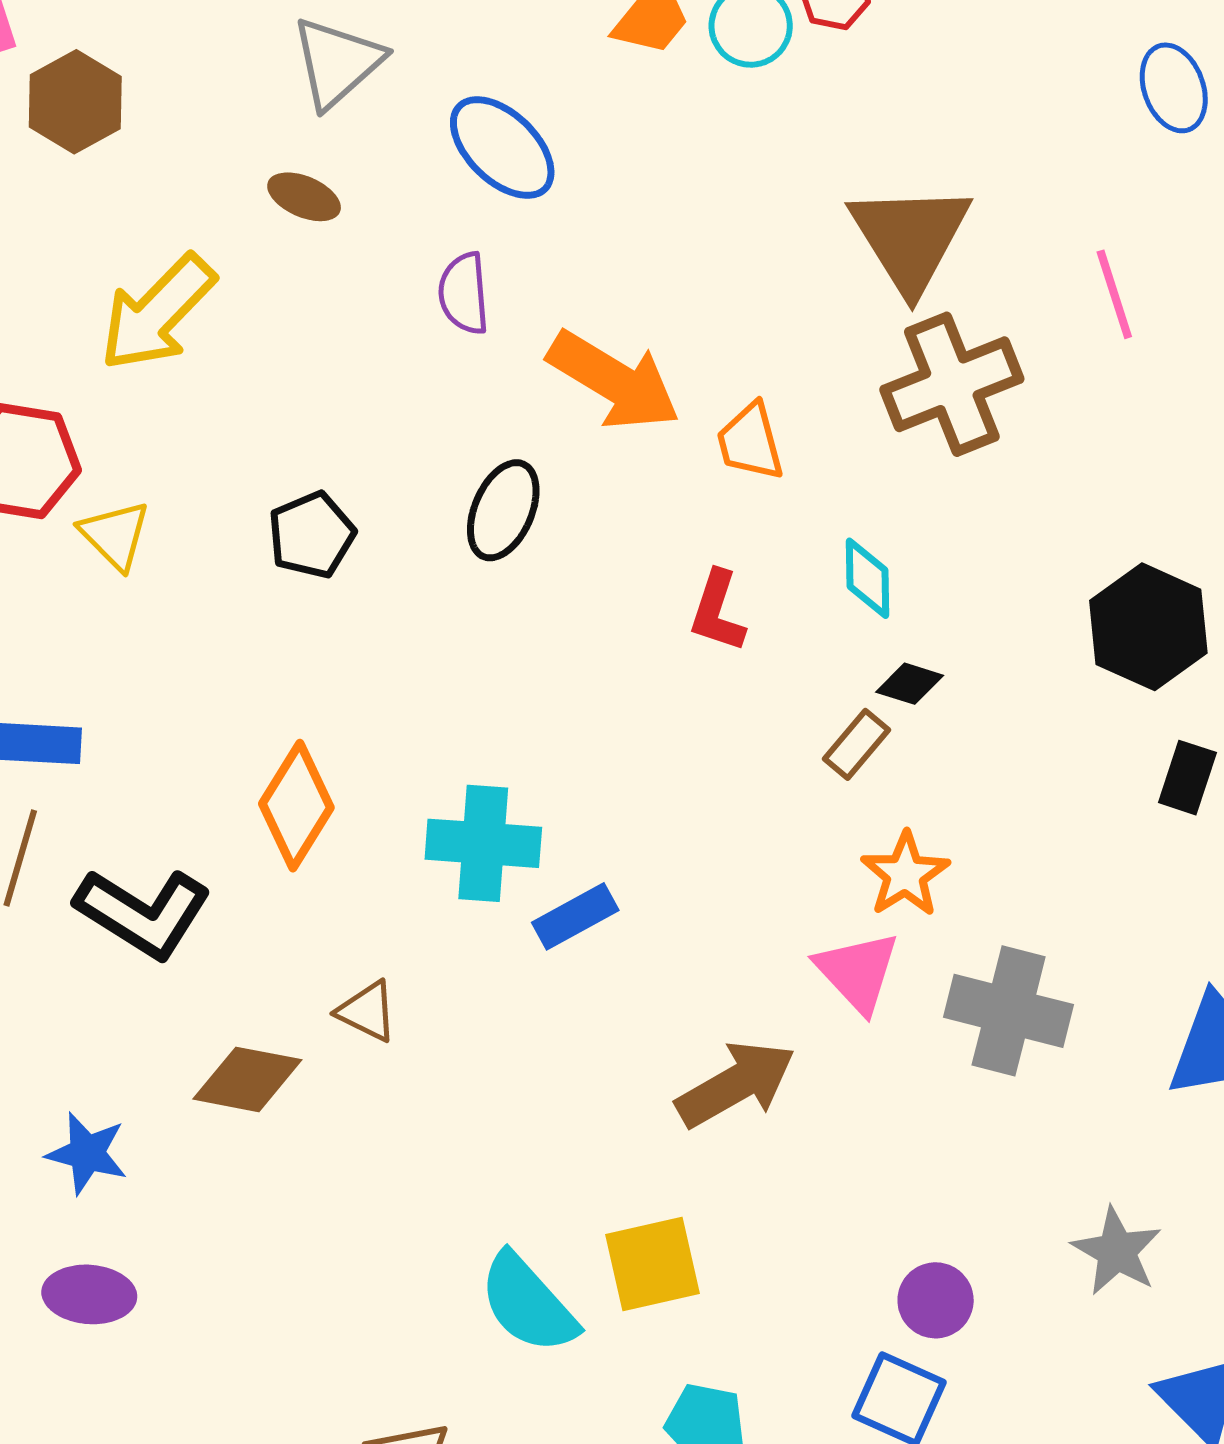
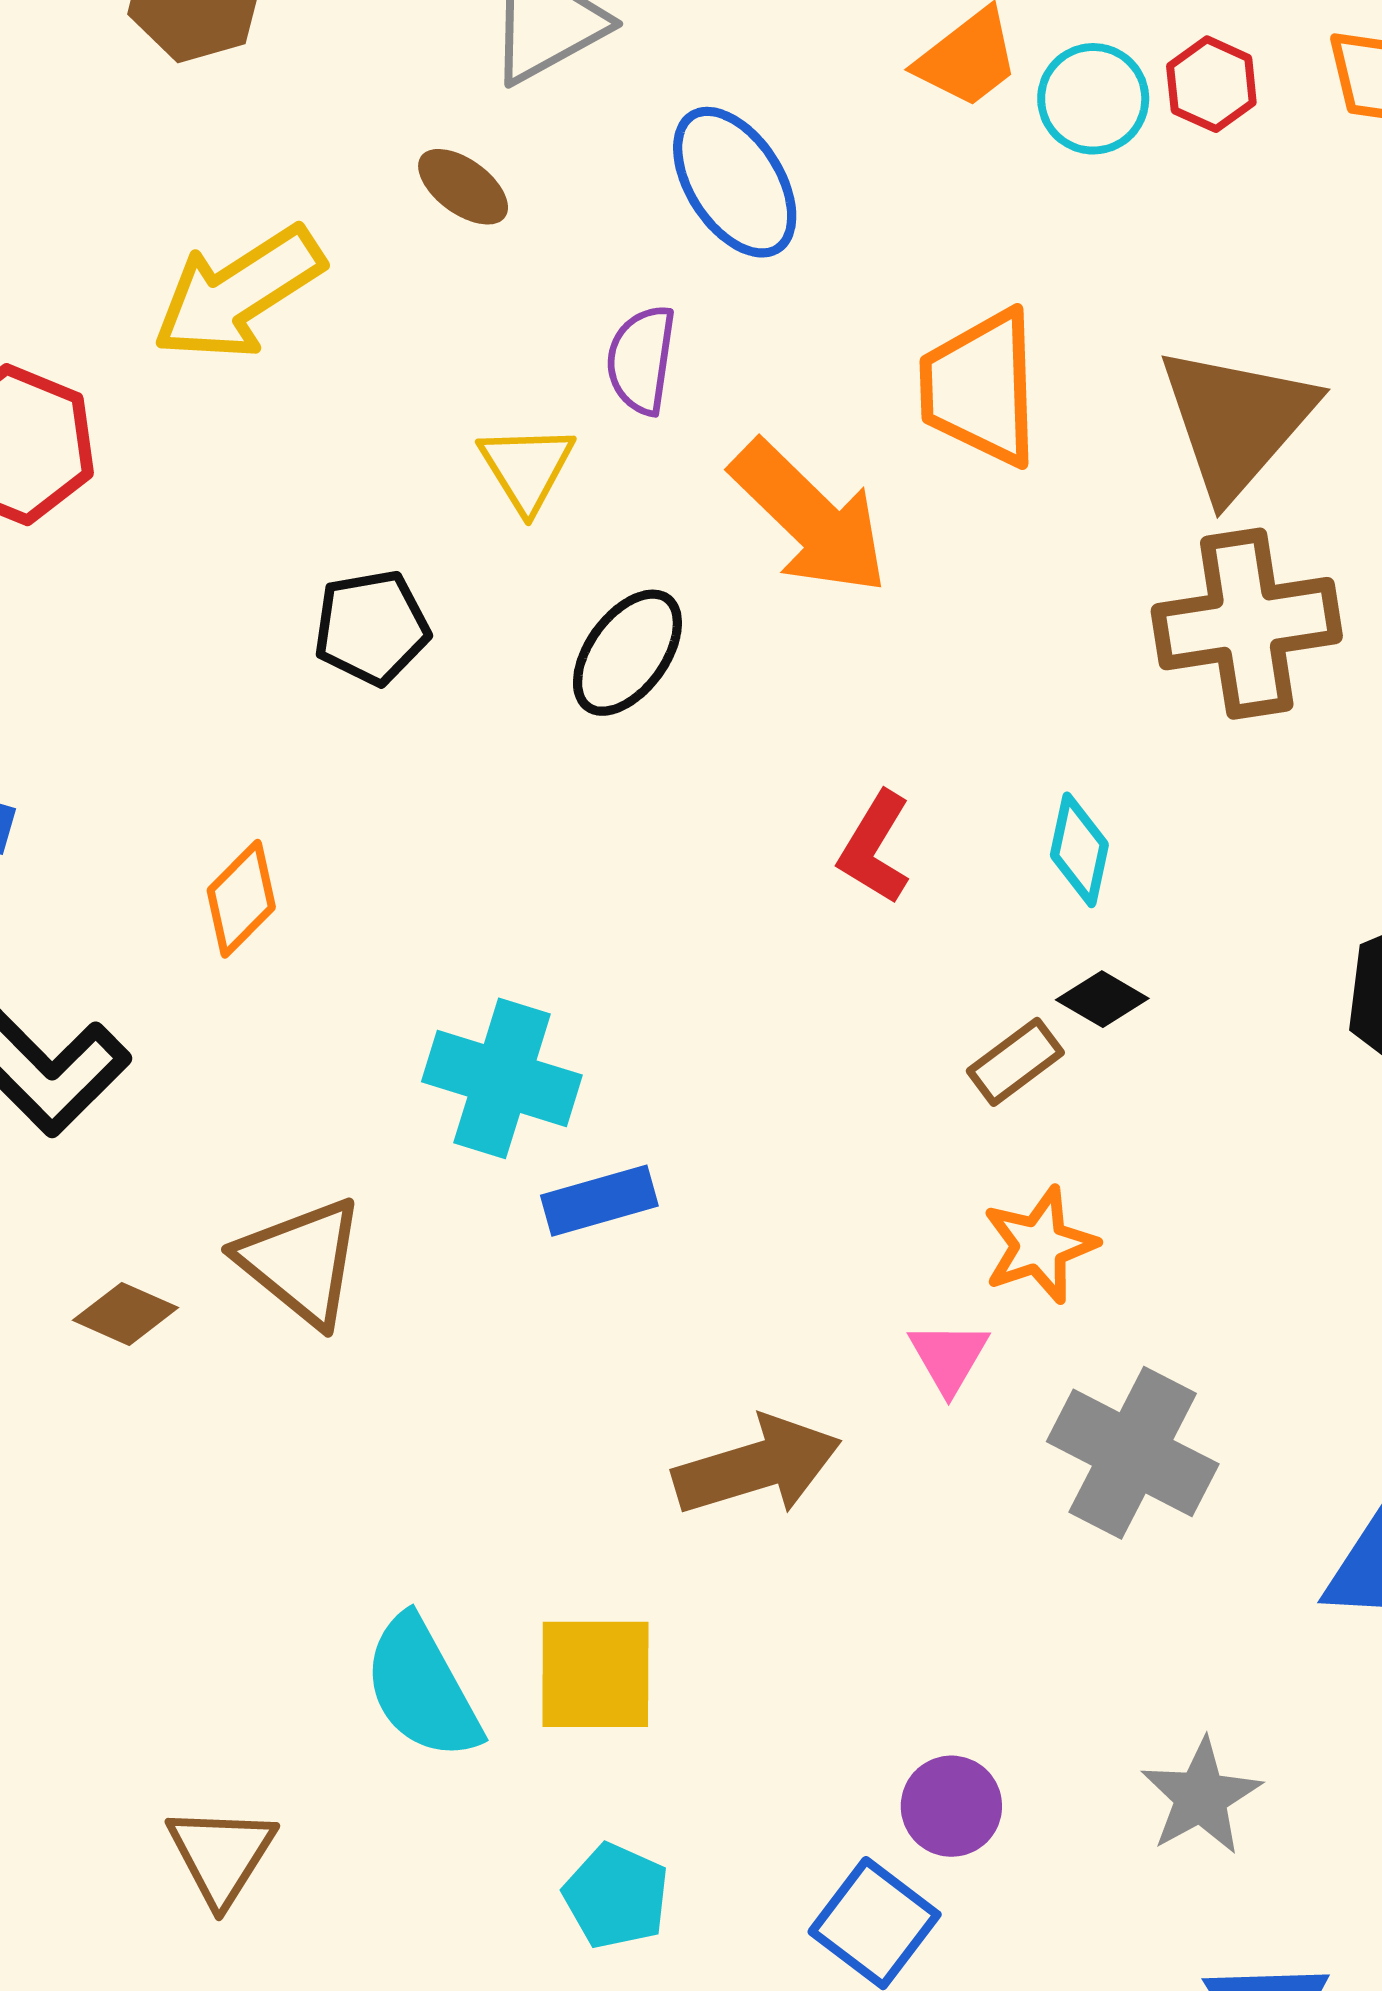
orange trapezoid: (750, 442) -> (980, 388), moved, size x1.5
yellow triangle: (115, 535) -> (527, 468), moved
orange diamond: (296, 806) -> (241, 899), moved, size x0.7
pink triangle: (858, 972) -> (949, 1357), size x0.7
brown triangle: (367, 1011) -> (301, 1262), size x1.6
brown diamond: (247, 1079) -> (126, 1314), size x0.7

